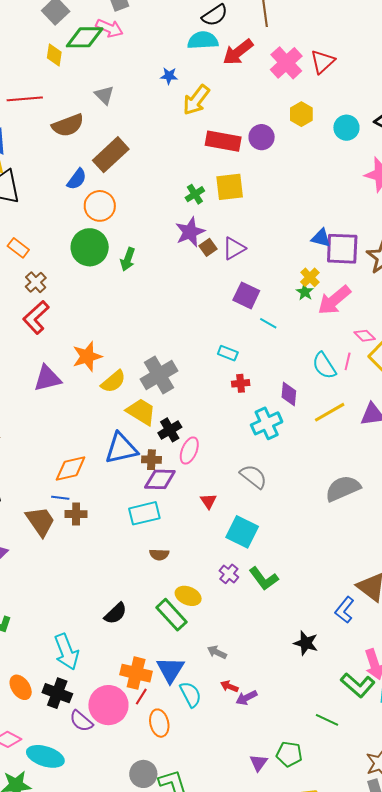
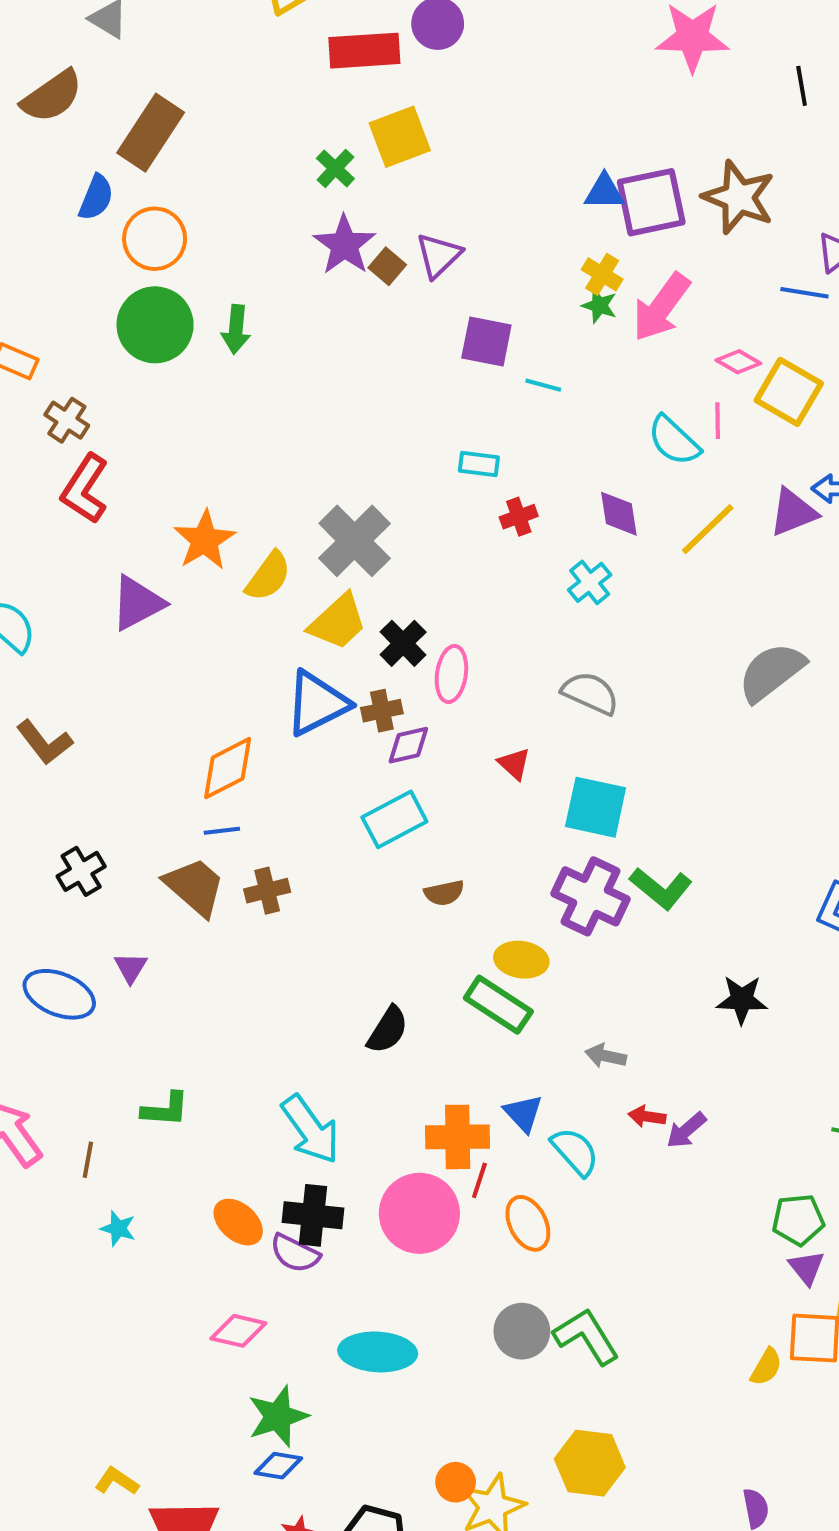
yellow trapezoid: (141, 412) -> (338, 622), turned 120
cyan cross: (267, 423) -> (590, 582), size x0.7
purple diamond: (160, 479) -> (408, 745), size x0.7
brown cross: (76, 514) -> (267, 891), moved
purple cross: (229, 574) -> (590, 896), size x1.8
black star: (306, 643) -> (742, 1000), moved
blue triangle: (170, 670) -> (523, 1113), size x0.7
purple semicircle: (81, 721) -> (295, 1253), moved
cyan ellipse: (45, 756) -> (378, 1352), moved
purple triangle: (259, 763) -> (807, 1268), moved

